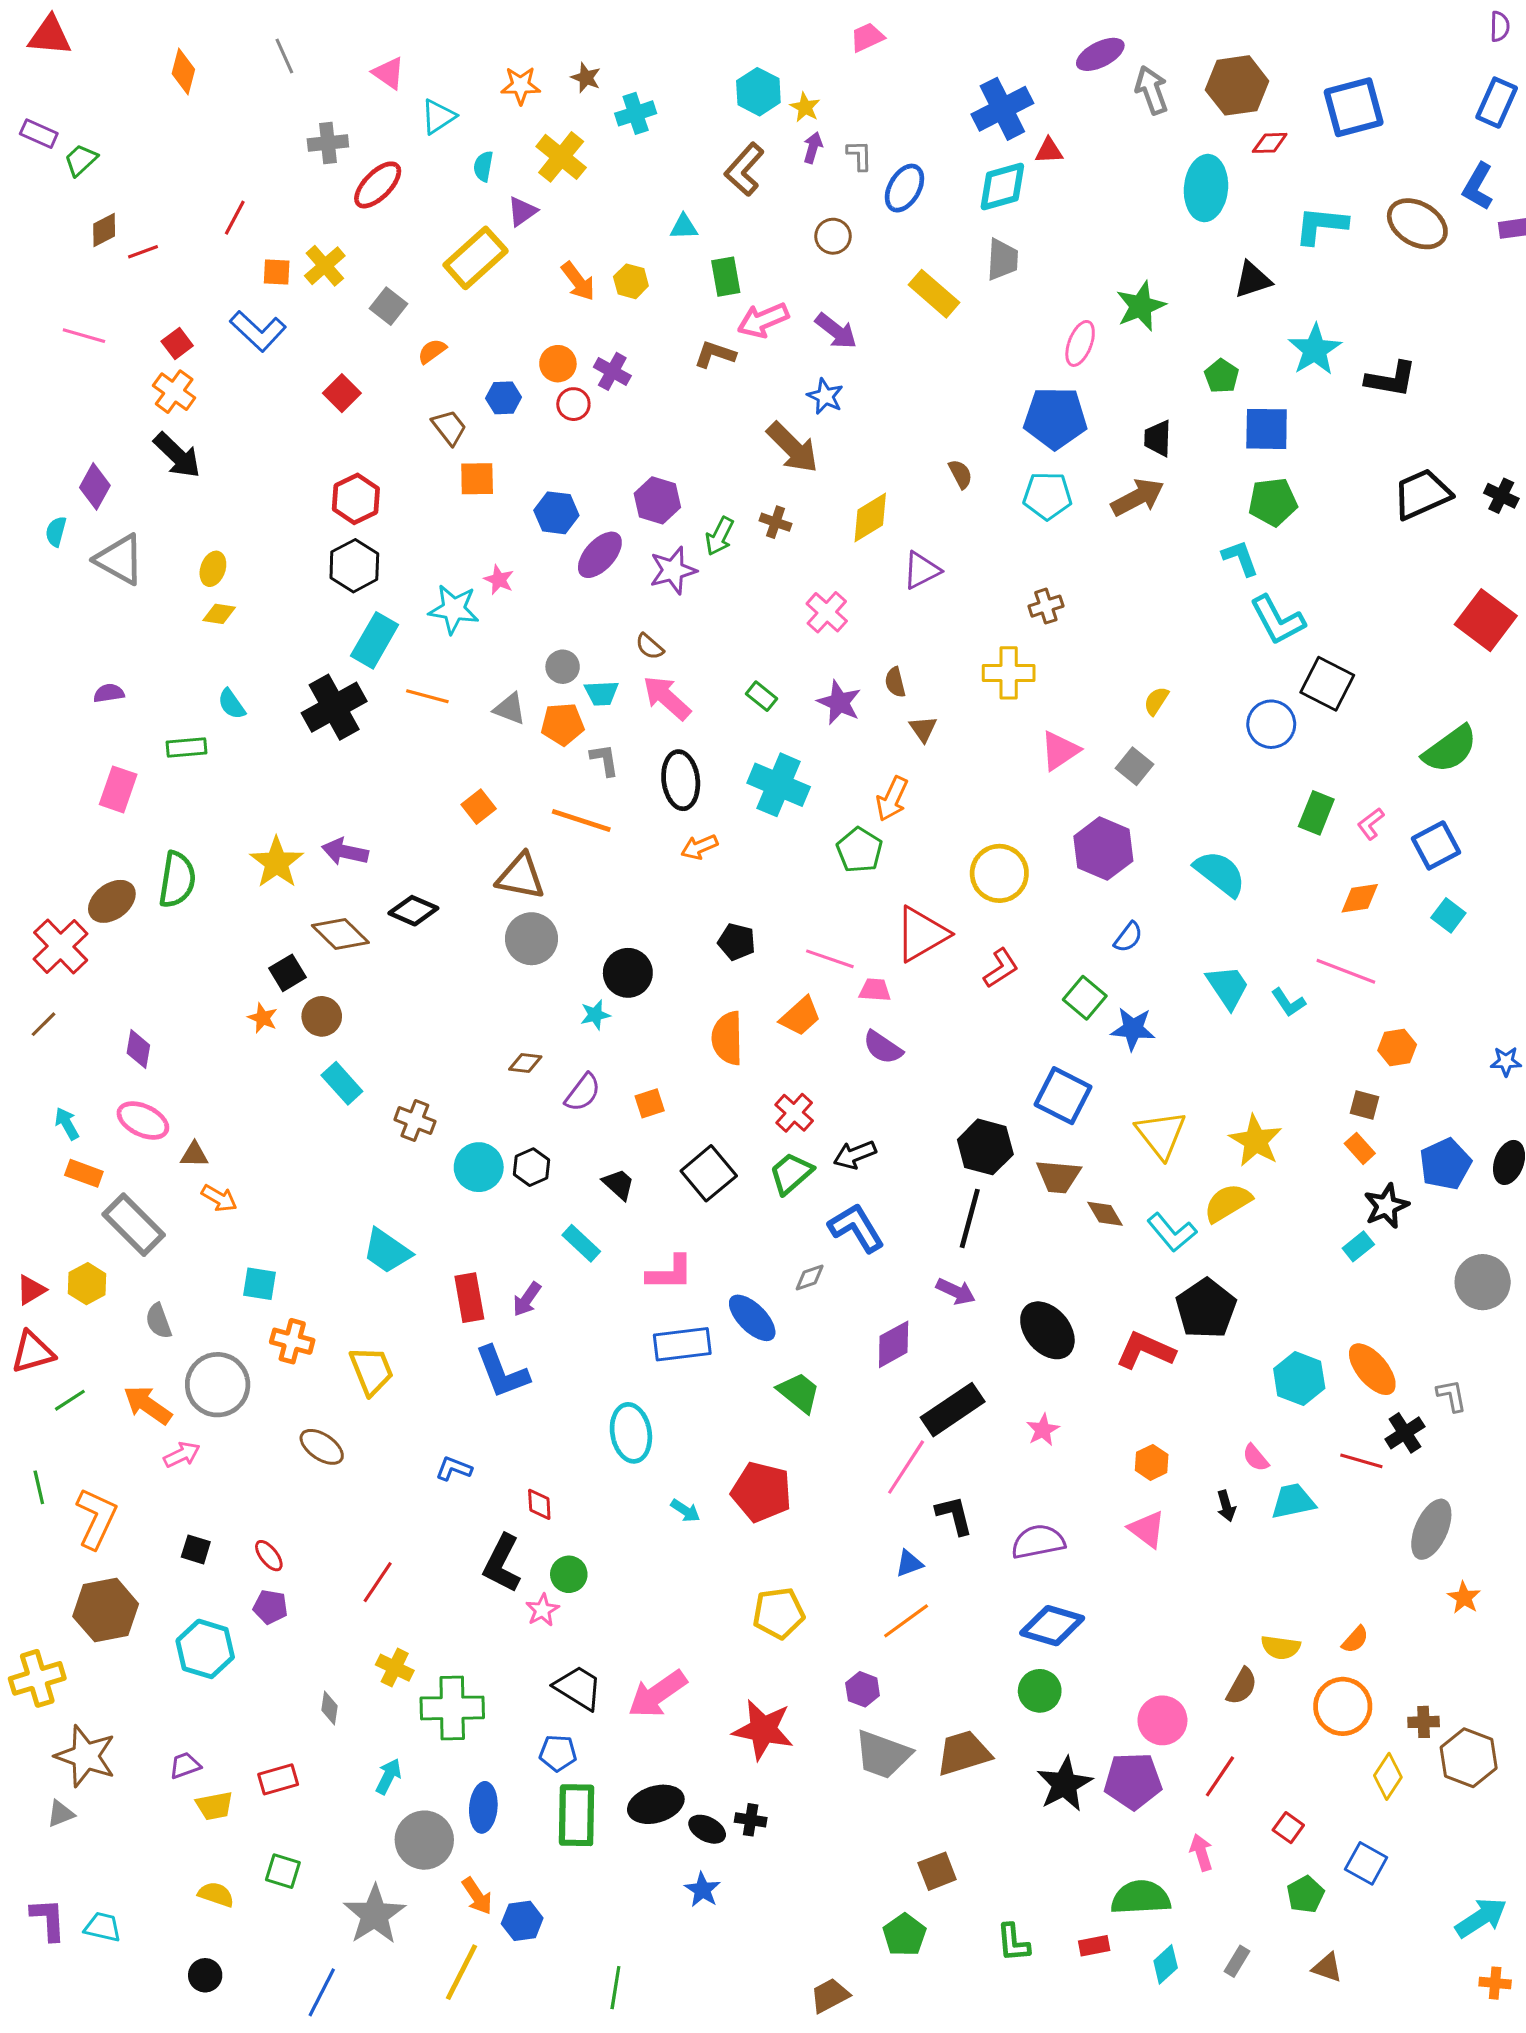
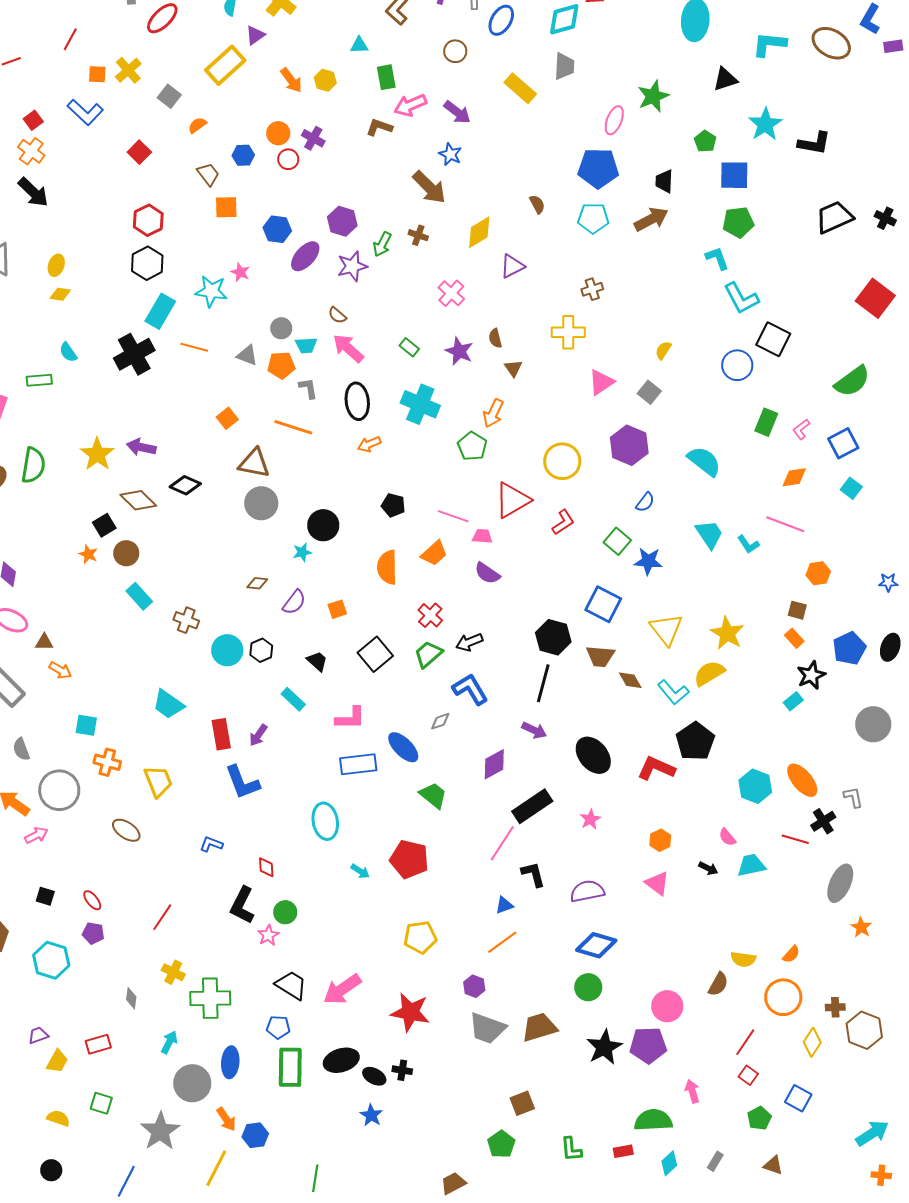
black arrow: (1226, 1506) -> (708, 868), turned -48
red line: (1220, 1776) -> (745, 1042), moved
yellow trapezoid: (214, 1806) -> (57, 1061), turned -50

